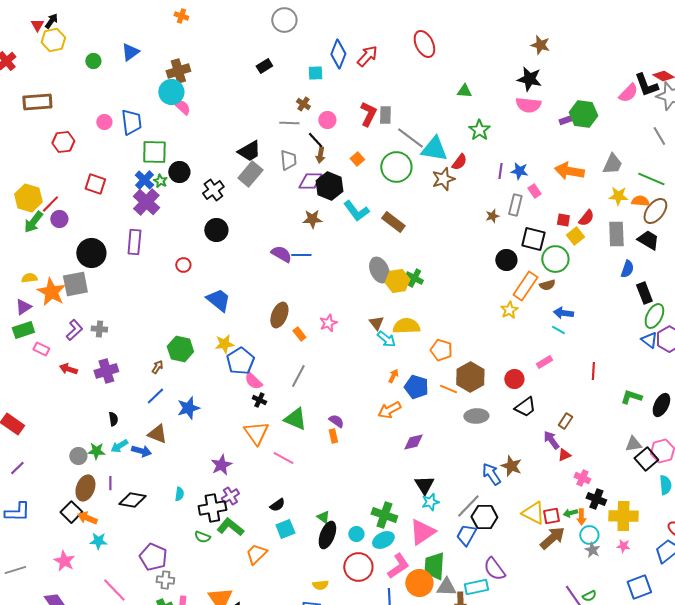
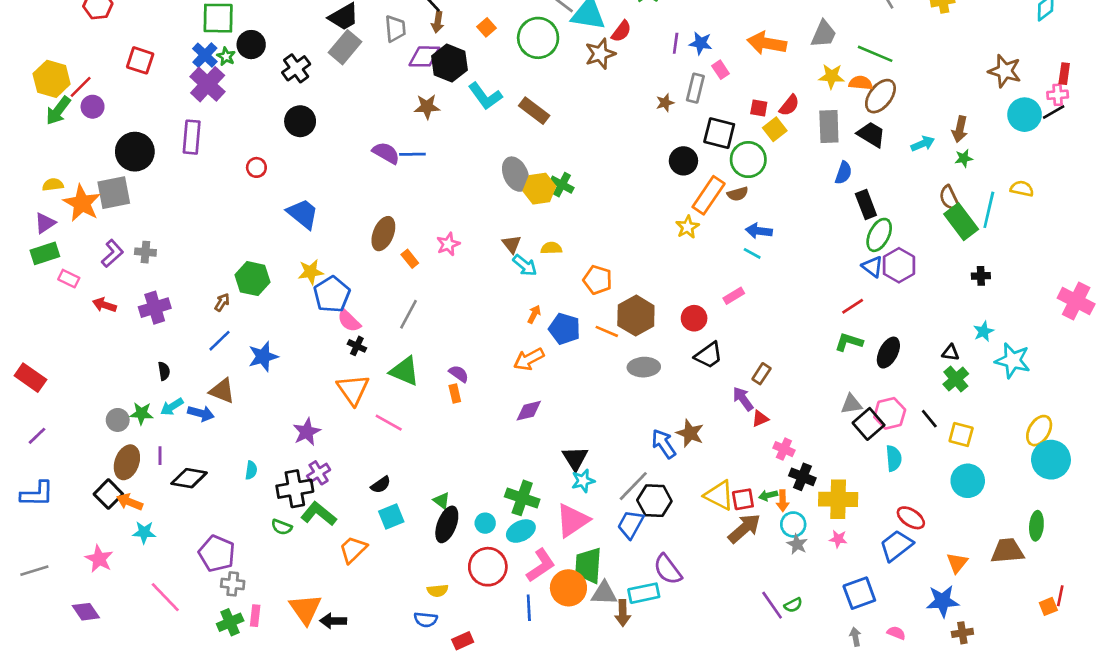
yellow semicircle: (406, 326) -> (551, 248), size x0.6
red line: (593, 371) -> (853, 306), moved, turned 54
purple diamond: (413, 442) -> (529, 411), moved

